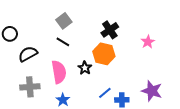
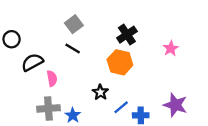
black star: (85, 68) -> (100, 92), moved
pink semicircle: (59, 72) -> (52, 78), moved, size x0.6
gray cross: (30, 87) -> (48, 108), moved

